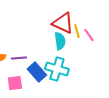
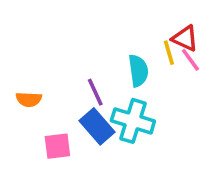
red triangle: (63, 23) -> (185, 38), moved, size x0.7
purple line: (19, 58) -> (95, 92), moved, turned 70

